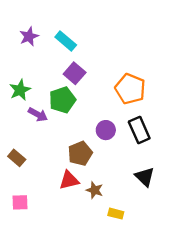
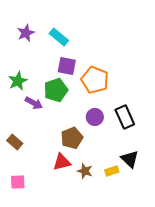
purple square: (75, 73) -> (67, 66), turned -30
orange pentagon: (130, 89) -> (95, 80), moved
yellow rectangle: (116, 214) -> (112, 171), moved, turned -32

